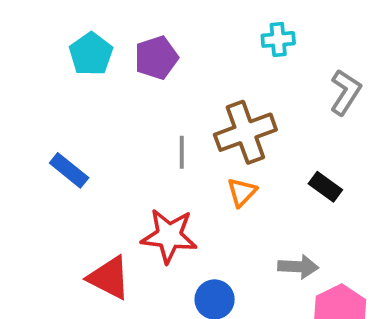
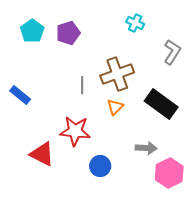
cyan cross: (278, 39) -> (135, 23), turned 30
black rectangle: (325, 187) -> (161, 104), size x1.8

